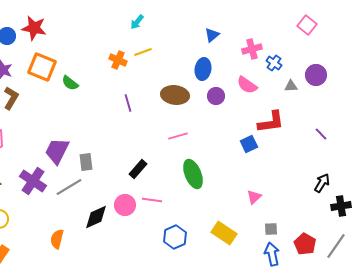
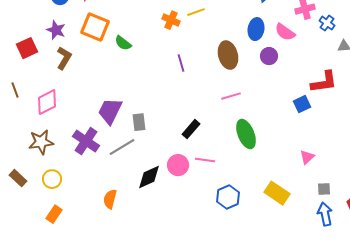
pink semicircle: (247, 85) -> (285, 32), moved
brown ellipse: (175, 95) -> (228, 55), turned 68

